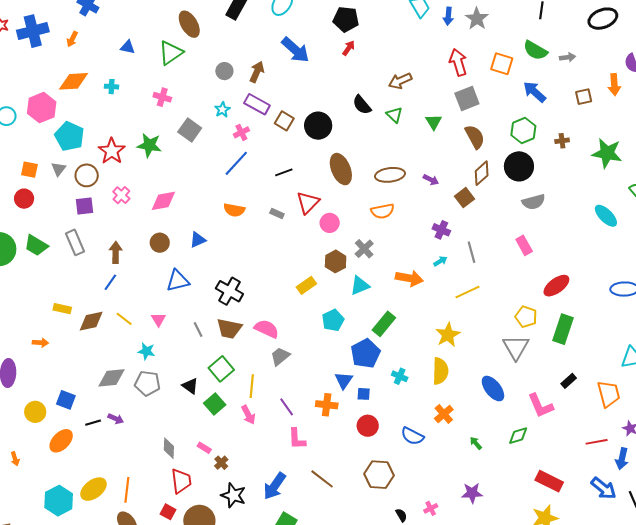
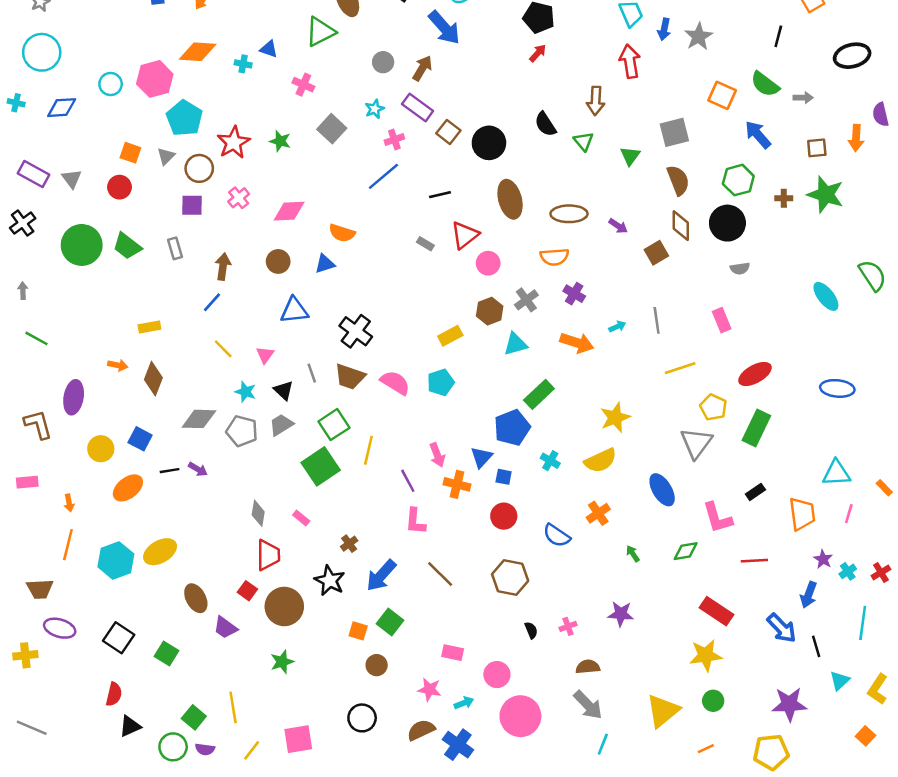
blue triangle: (128, 47) -> (269, 49), moved
blue arrow: (295, 50) -> (444, 28), moved
red arrow: (458, 62) -> (630, 61), moved
brown arrow: (400, 81) -> (596, 101), turned -70
green star: (149, 145) -> (280, 141), size x0.7
green star: (607, 153) -> (826, 194), moved
brown diamond: (482, 173) -> (681, 226), turned -55
gray semicircle: (534, 202) -> (740, 268), size x0.7
orange semicircle: (234, 210) -> (342, 233), moved
purple cross: (441, 230) -> (574, 294), moved
gray rectangle: (75, 242) -> (175, 248), size x0.7
yellow line: (467, 292) -> (680, 368), moved
yellow rectangle: (62, 309) -> (149, 327), turned -30
cyan pentagon: (333, 320) -> (441, 382), moved
brown diamond: (91, 321) -> (153, 379), moved, turned -64
gray trapezoid: (280, 356) -> (281, 425), moved
yellow semicircle: (440, 371) -> (601, 461), turned 56
black triangle: (190, 386) -> (284, 390), moved
green square: (215, 404) -> (321, 466), size x1.4
pink arrow: (248, 415) -> (437, 455), moved
red line: (597, 442) -> (754, 561), moved
brown cross: (221, 463) -> (349, 544), moved
orange line: (127, 490) -> (68, 545), moved

